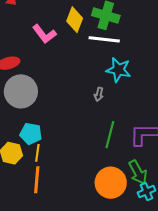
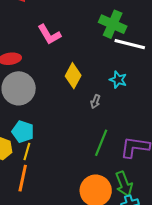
yellow diamond: (75, 20) -> (73, 76), moved
white line: (104, 39) -> (130, 44), moved
cyan star: (118, 70) -> (118, 80), size x0.7

